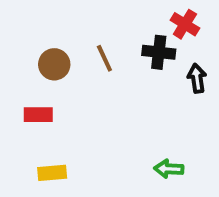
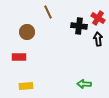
red cross: (185, 24) -> (98, 18), moved
brown line: (104, 58) -> (48, 12), moved

